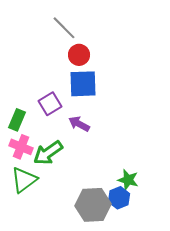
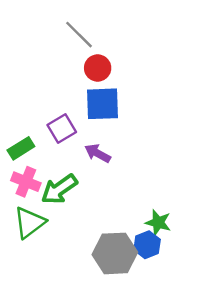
green rectangle: (17, 120) -> (21, 148), turned 35

